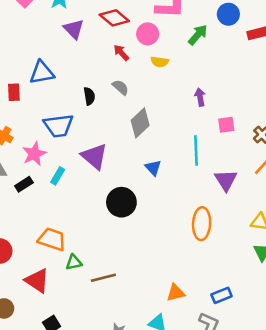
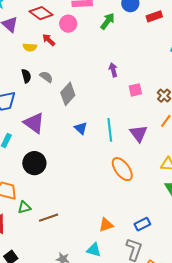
yellow semicircle: (160, 62) -> (30, 47), moved
gray semicircle: (120, 87) -> (46, 77), moved
cyan line: (196, 150) -> (110, 130), moved
black circle: (121, 202) -> (34, 163), moved
orange ellipse: (202, 224) -> (122, 169), turned -35

